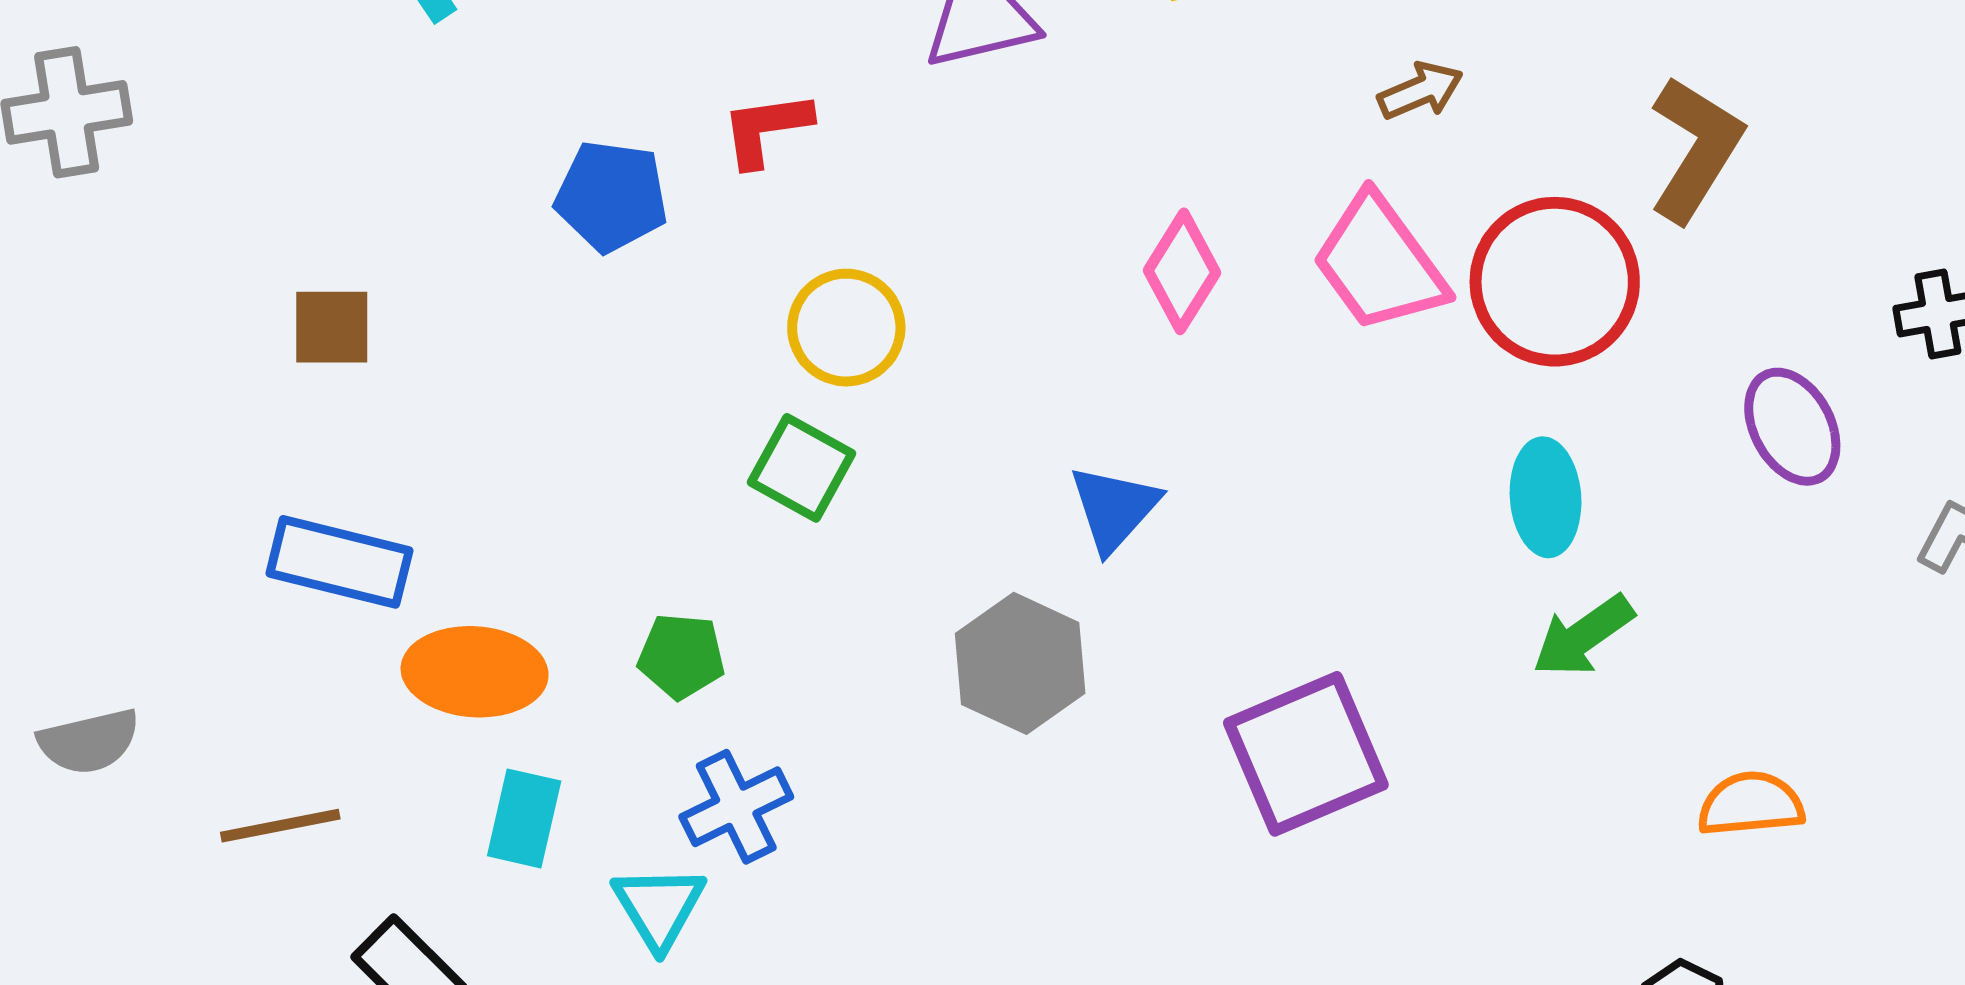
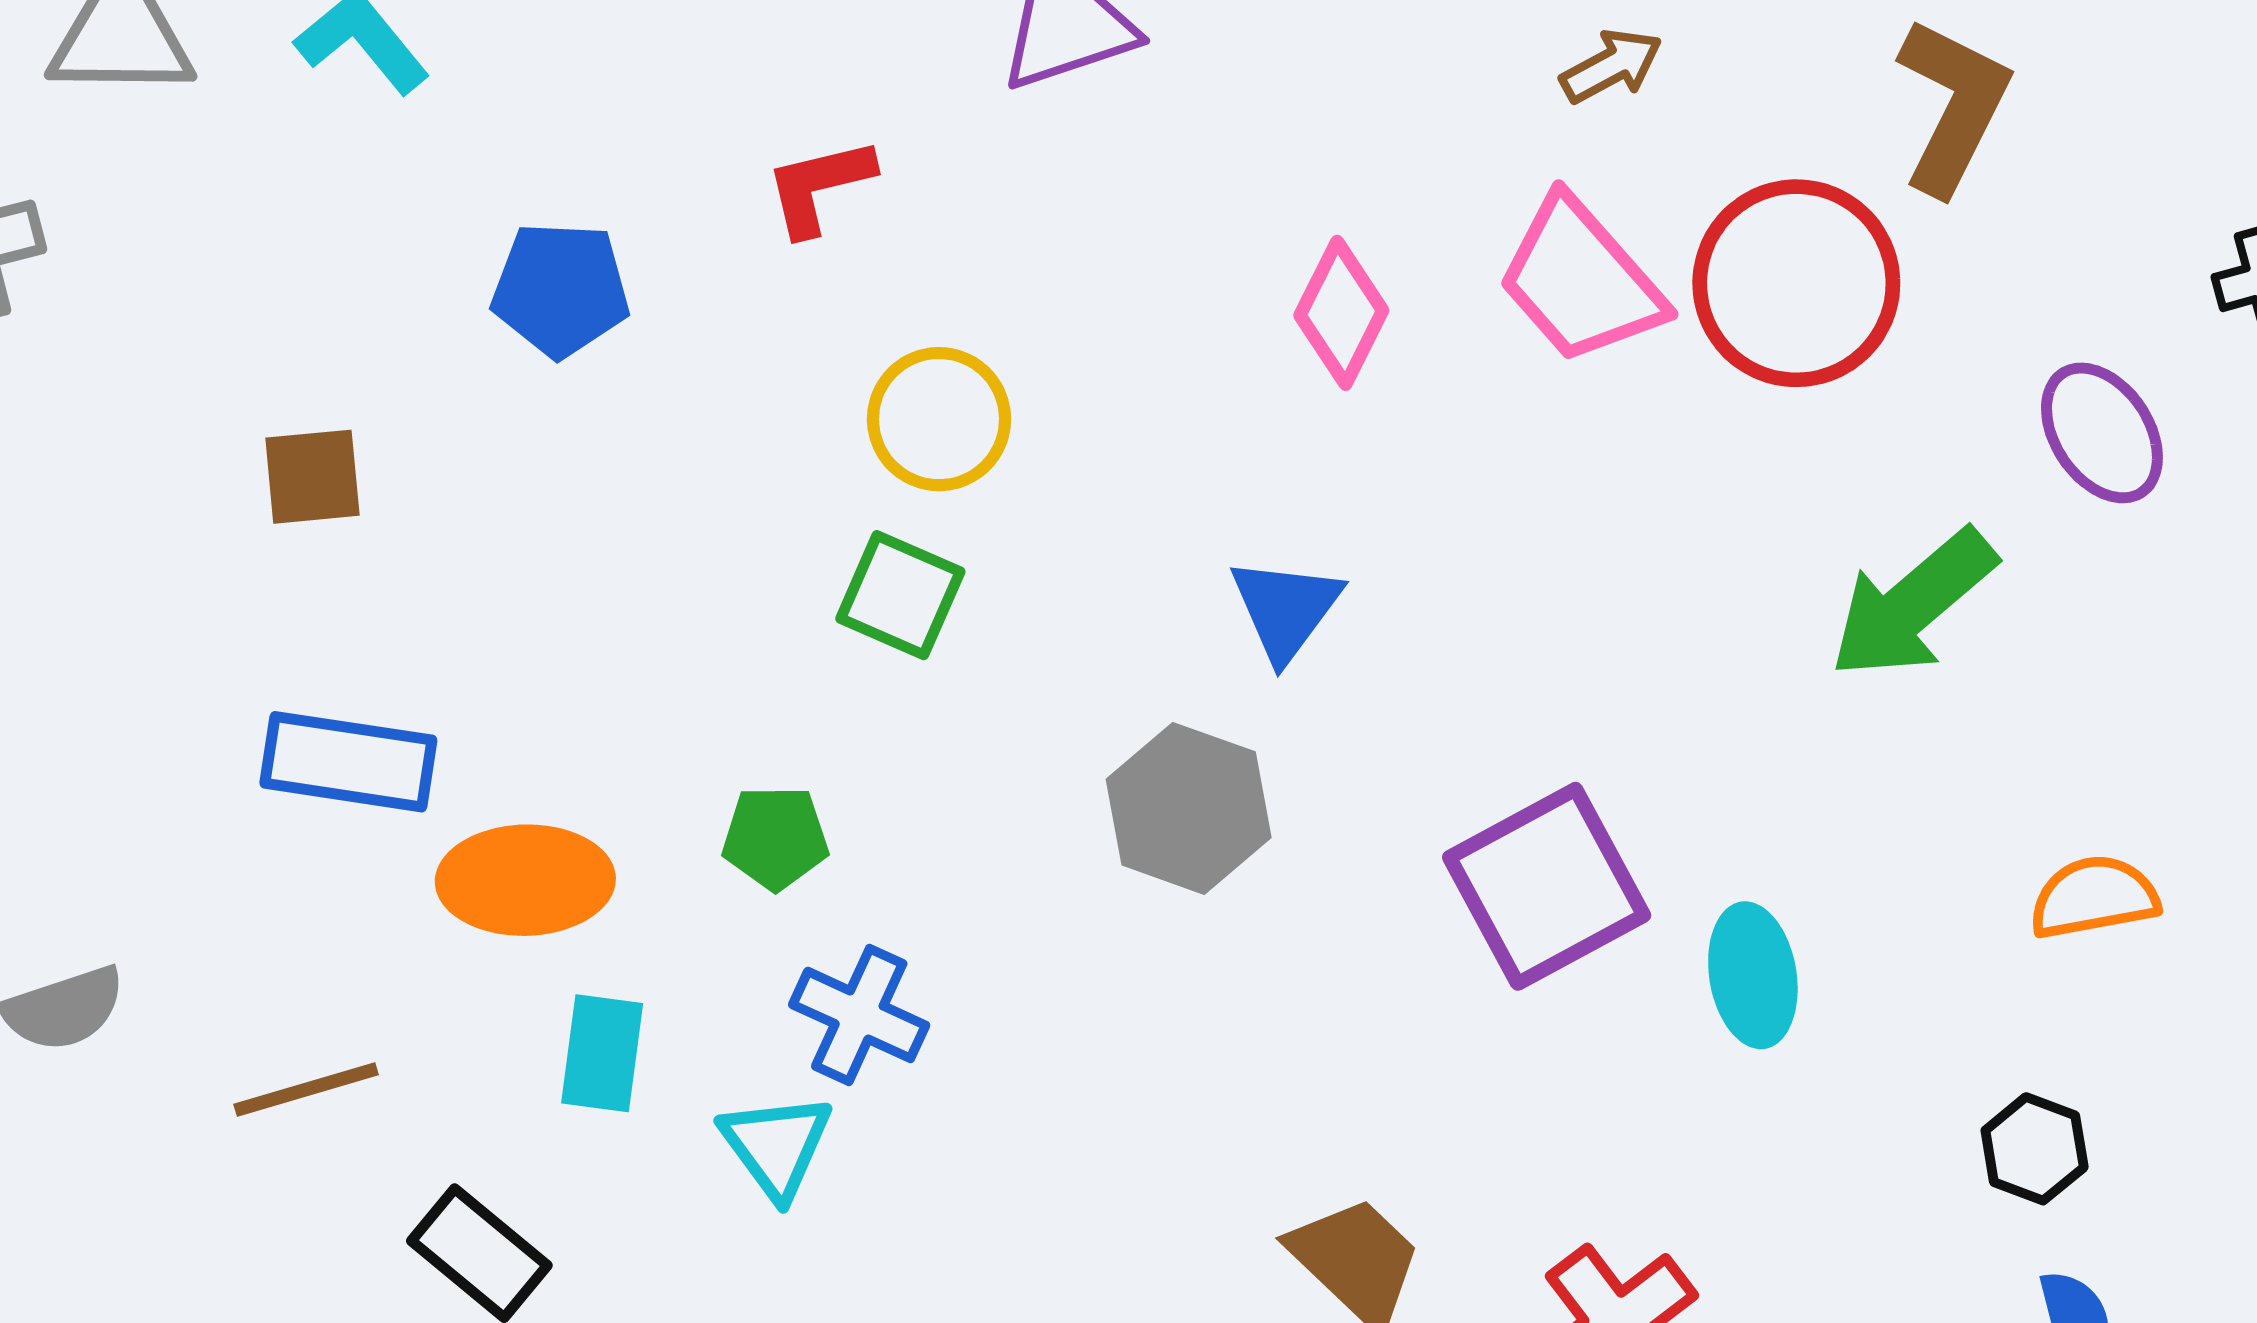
blue pentagon: (611, 196) -> (561, 289), moved
cyan ellipse: (1546, 497) -> (1753, 975), moved
green arrow: (1583, 636) -> (1913, 604), moved, size x1.4
blue cross: (736, 807) -> (859, 1015), turned -34

